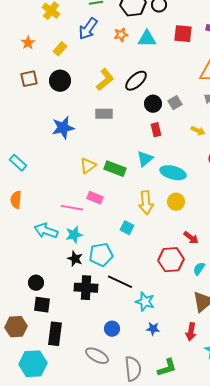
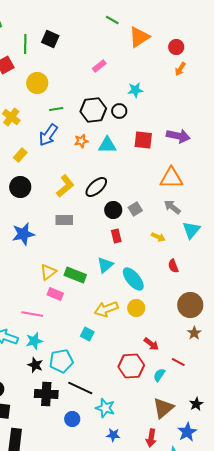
cyan ellipse: (173, 173) -> (133, 279), turned 35
pink rectangle: (95, 198) -> (55, 294), moved
yellow arrow: (146, 203) -> (106, 309), turned 75
blue circle: (112, 329) -> (72, 419), moved

